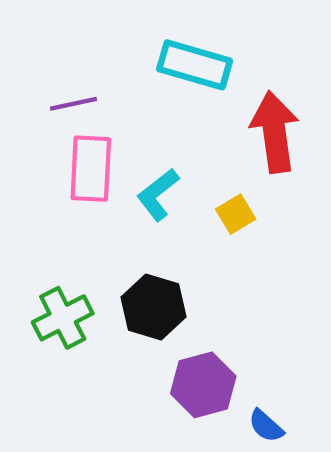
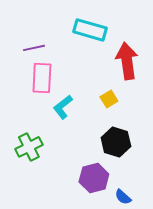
cyan L-shape: (158, 195) -> (63, 107), moved
black hexagon: (154, 307) -> (116, 142), moved

